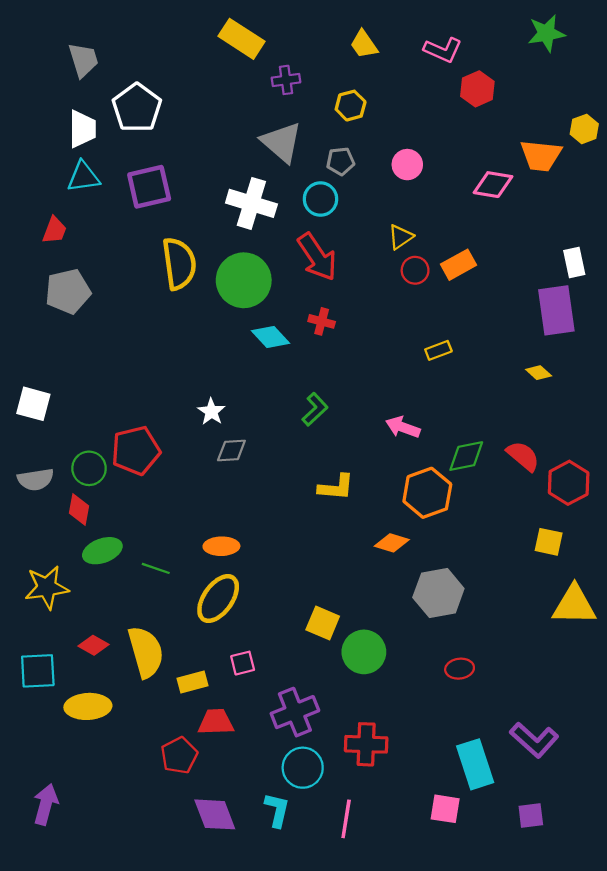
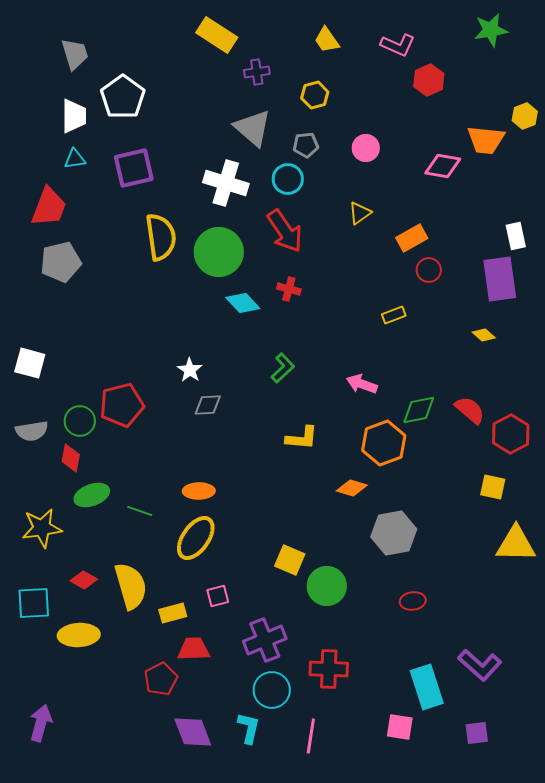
cyan triangle: (83, 177) -> (75, 159), size x0.7
red trapezoid: (55, 230) -> (49, 207), size x1.6
red circle: (415, 270) -> (429, 270), moved

